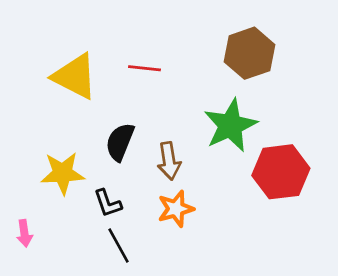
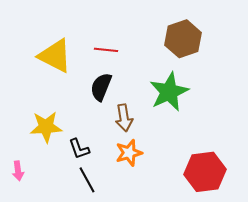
black semicircle: (120, 142) -> (101, 87), moved
red hexagon: (281, 172) -> (205, 172), moved

